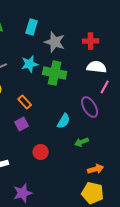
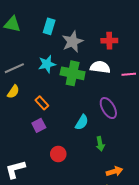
gray star: (55, 42) -> (73, 42), turned 30
white semicircle: (97, 67) -> (100, 67), moved
pink line: (105, 87) -> (129, 74), moved, turned 56
green arrow: (82, 142) -> (100, 144), turned -80

